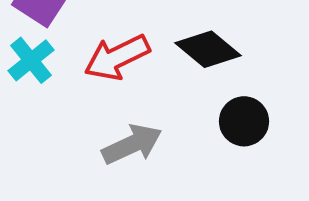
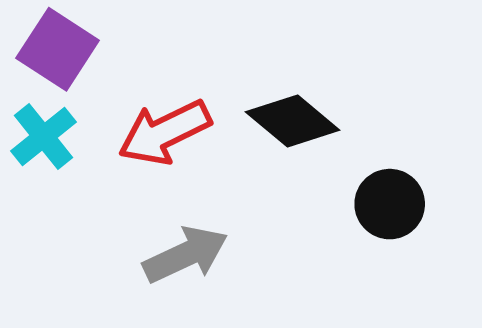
black circle: (244, 121) -> (390, 204), moved

